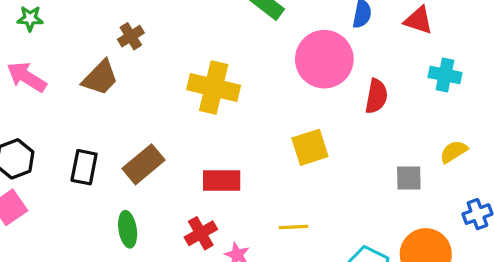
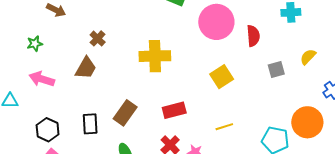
gray square: (409, 178) -> (276, 69), moved

